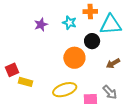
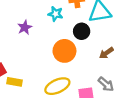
purple star: (41, 25) -> (25, 27), moved

